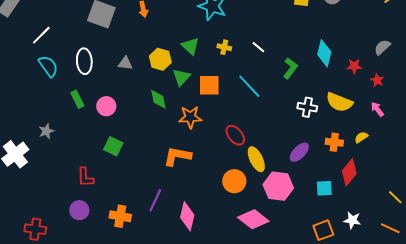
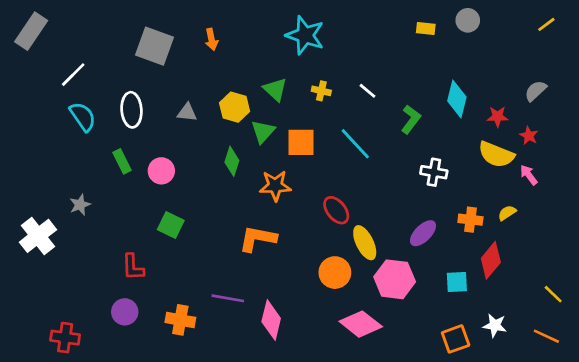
green diamond: (158, 99) -> (232, 161), turned 30
yellow semicircle: (339, 102) -> (496, 155), moved
purple line: (155, 200) -> (228, 298), turned 75

